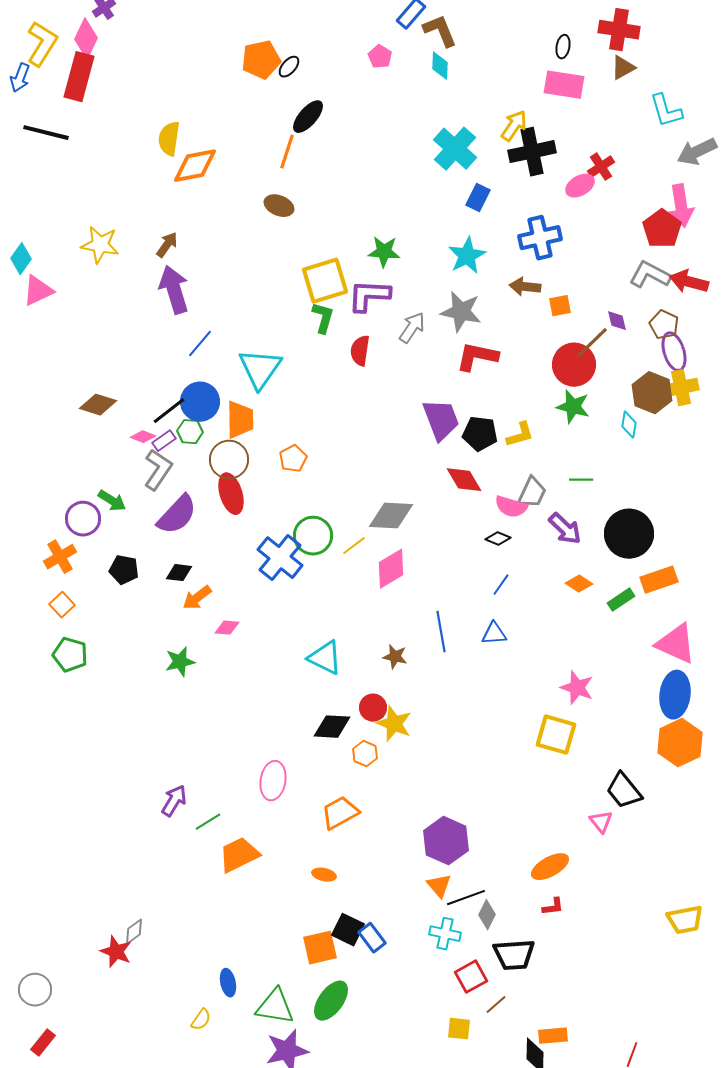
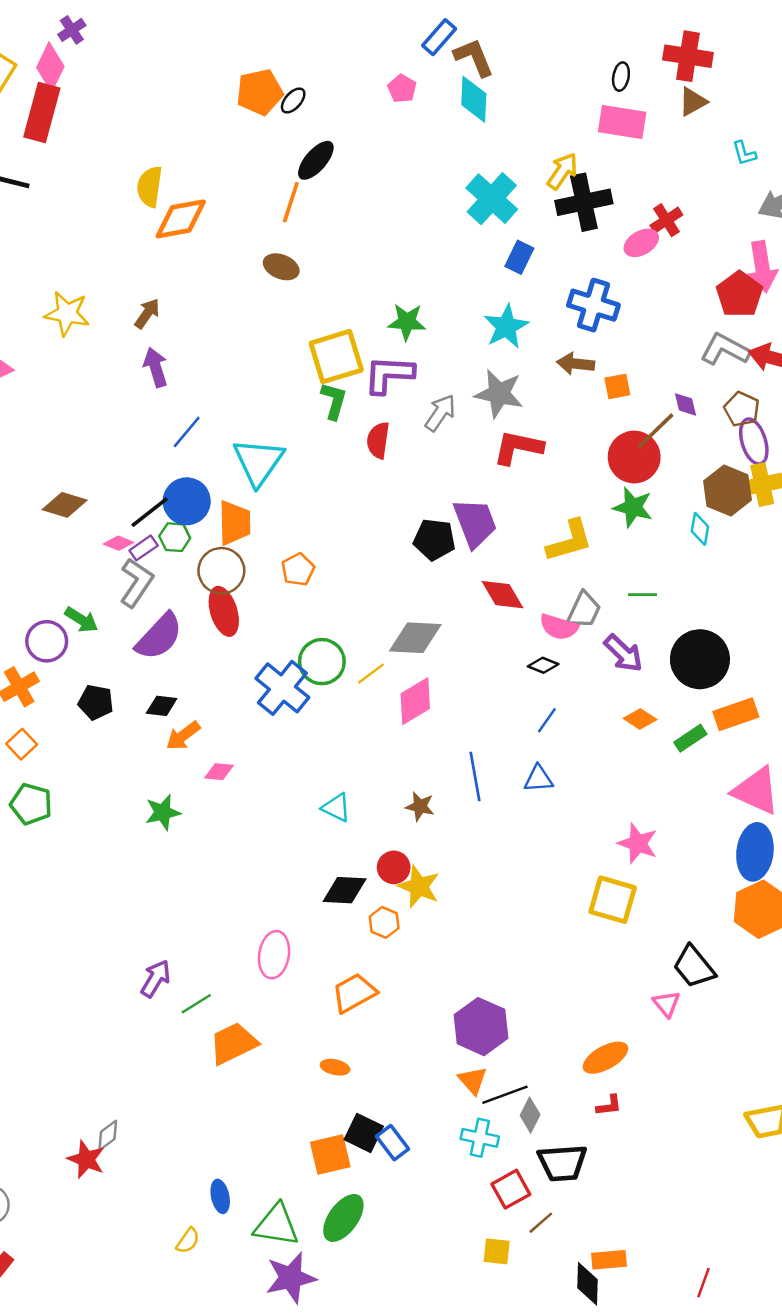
cyan diamond: (440, 66) -> (474, 99), size x1.4
cyan L-shape: (666, 111) -> (744, 153), size x0.6
blue cross: (540, 238) -> (593, 305), turned 30
purple arrow: (174, 290) -> (156, 367), size x0.7
black pentagon: (480, 434) -> (434, 540), moved
yellow L-shape: (520, 435) -> (570, 541), size x1.4
cyan triangle: (325, 658) -> (336, 808), size x0.7

